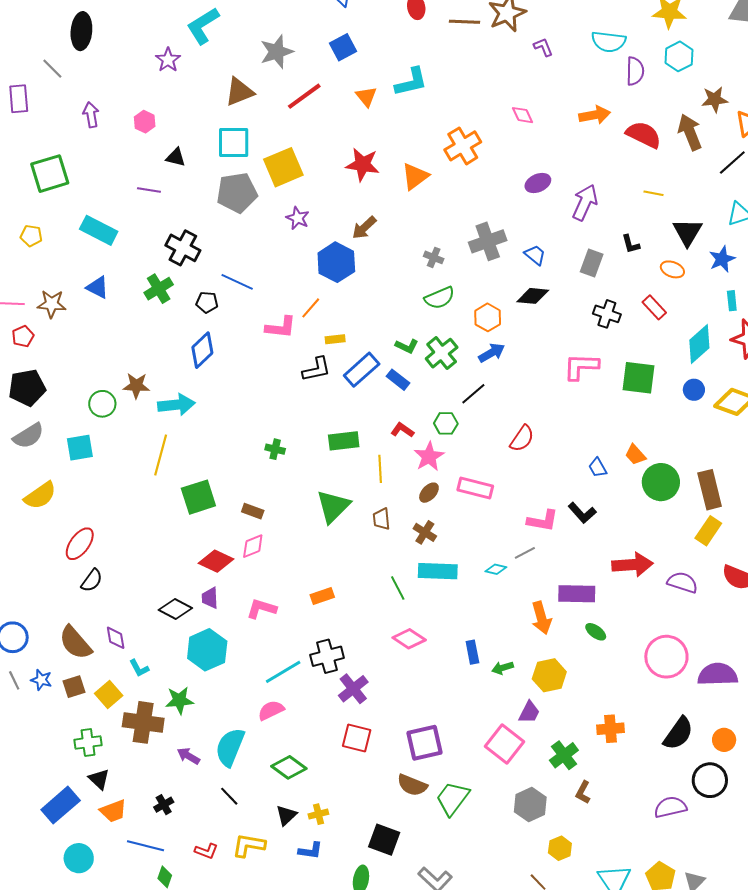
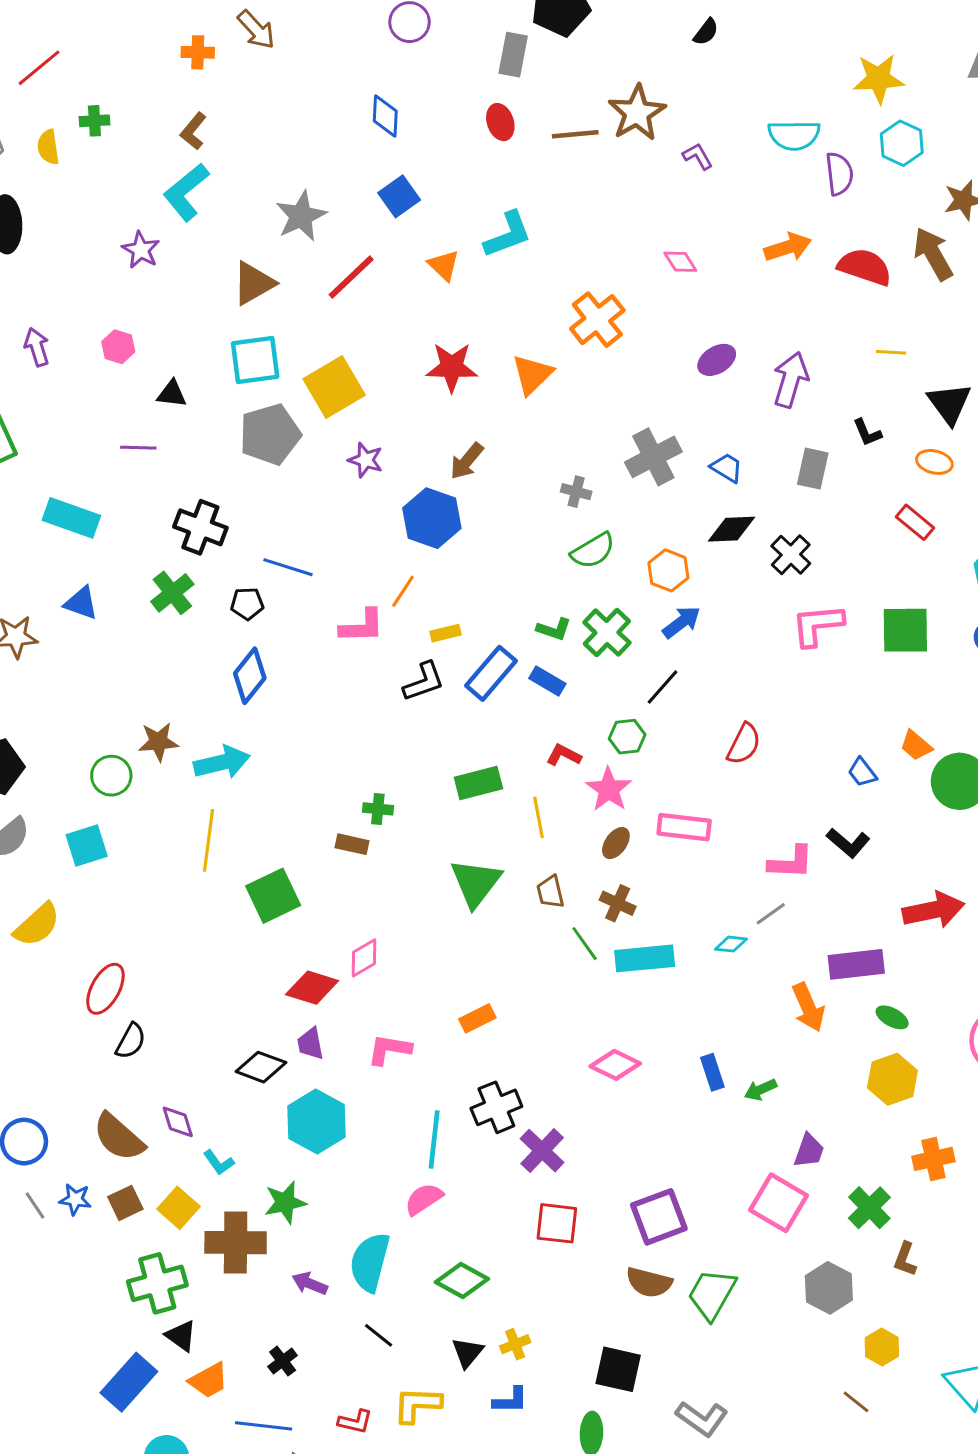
black cross: (607, 314) -> (791, 555), moved, turned 32
brown rectangle: (253, 511) -> (352, 844), moved
green line: (398, 588) -> (585, 944), moved
cyan line: (283, 672) -> (434, 1139), turned -45
yellow hexagon: (549, 675) -> (892, 1079), moved
green cross: (88, 742) -> (157, 1283), size x1.4

